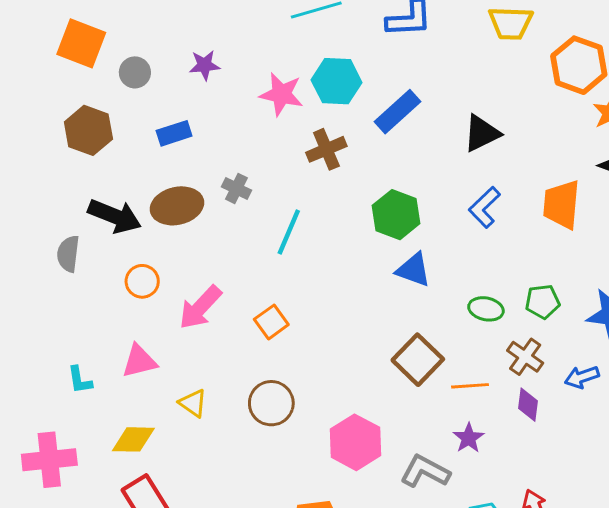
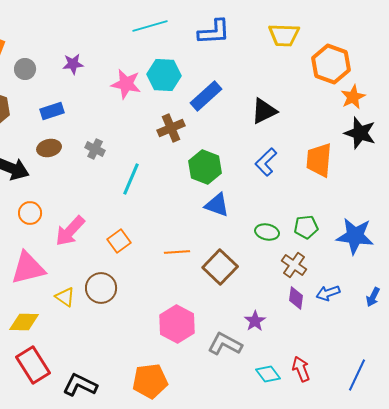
brown cross: (326, 149) -> (171, 128), moved
brown ellipse: (177, 206) -> (49, 148), moved, size x0.7
pink triangle: (139, 361) -> (28, 268), size x1.4
blue arrow: (582, 377) -> (328, 293), moved
orange line: (470, 386) -> (177, 252), moved
brown circle: (271, 403) -> (101, 288), moved

